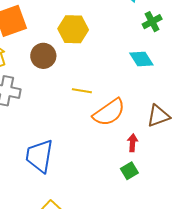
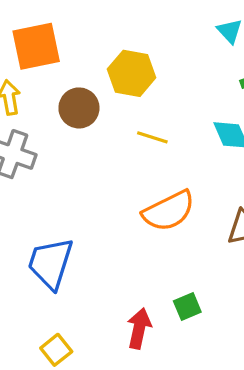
yellow line: (82, 91) -> (152, 137), moved
red arrow: (133, 143) -> (139, 328), moved, size x1.4

